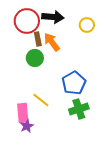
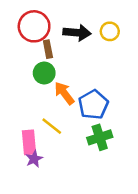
black arrow: (53, 17) -> (77, 33), moved
orange arrow: (52, 42) -> (64, 93), moved

